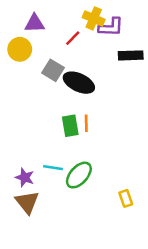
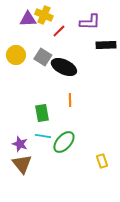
yellow cross: (94, 18) -> (44, 15), moved
yellow circle: (20, 49) -> (16, 55), moved
green rectangle: (70, 126) -> (42, 113), moved

